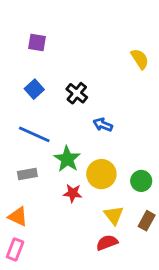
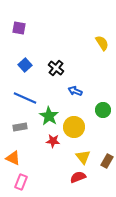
purple square: (37, 42) -> (19, 28), moved
green circle: (141, 181) -> (103, 110), moved
pink rectangle: (15, 249) -> (21, 182), moved

